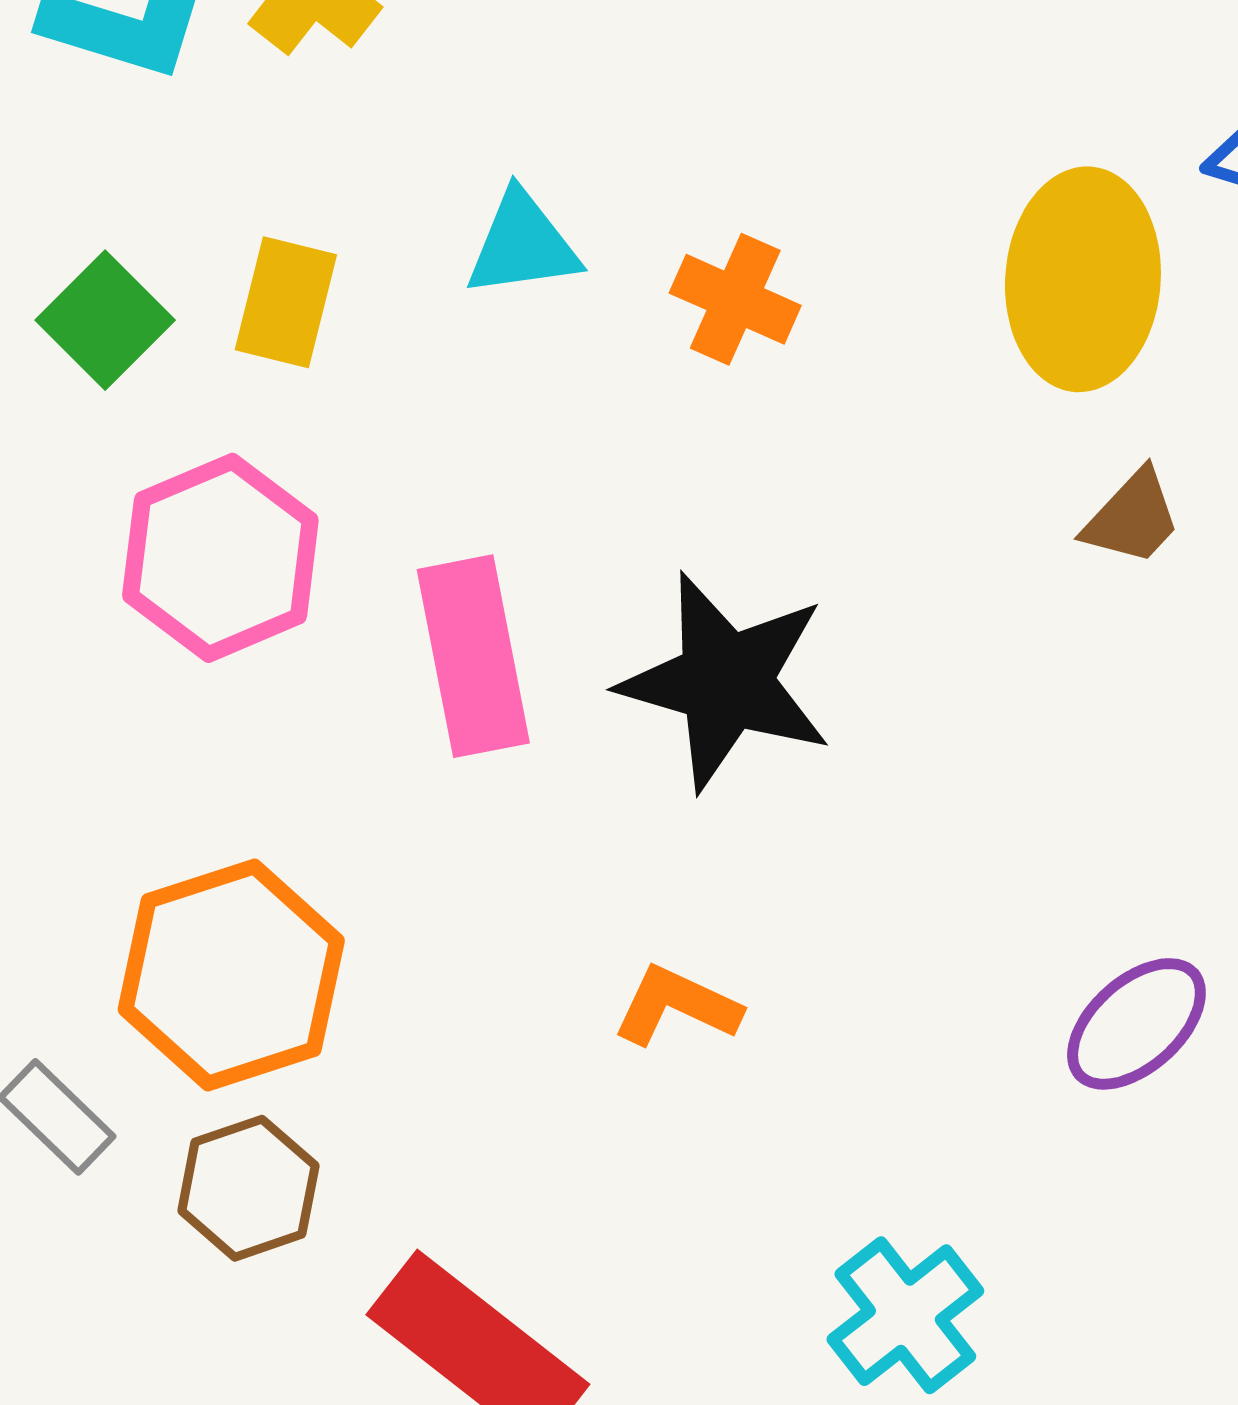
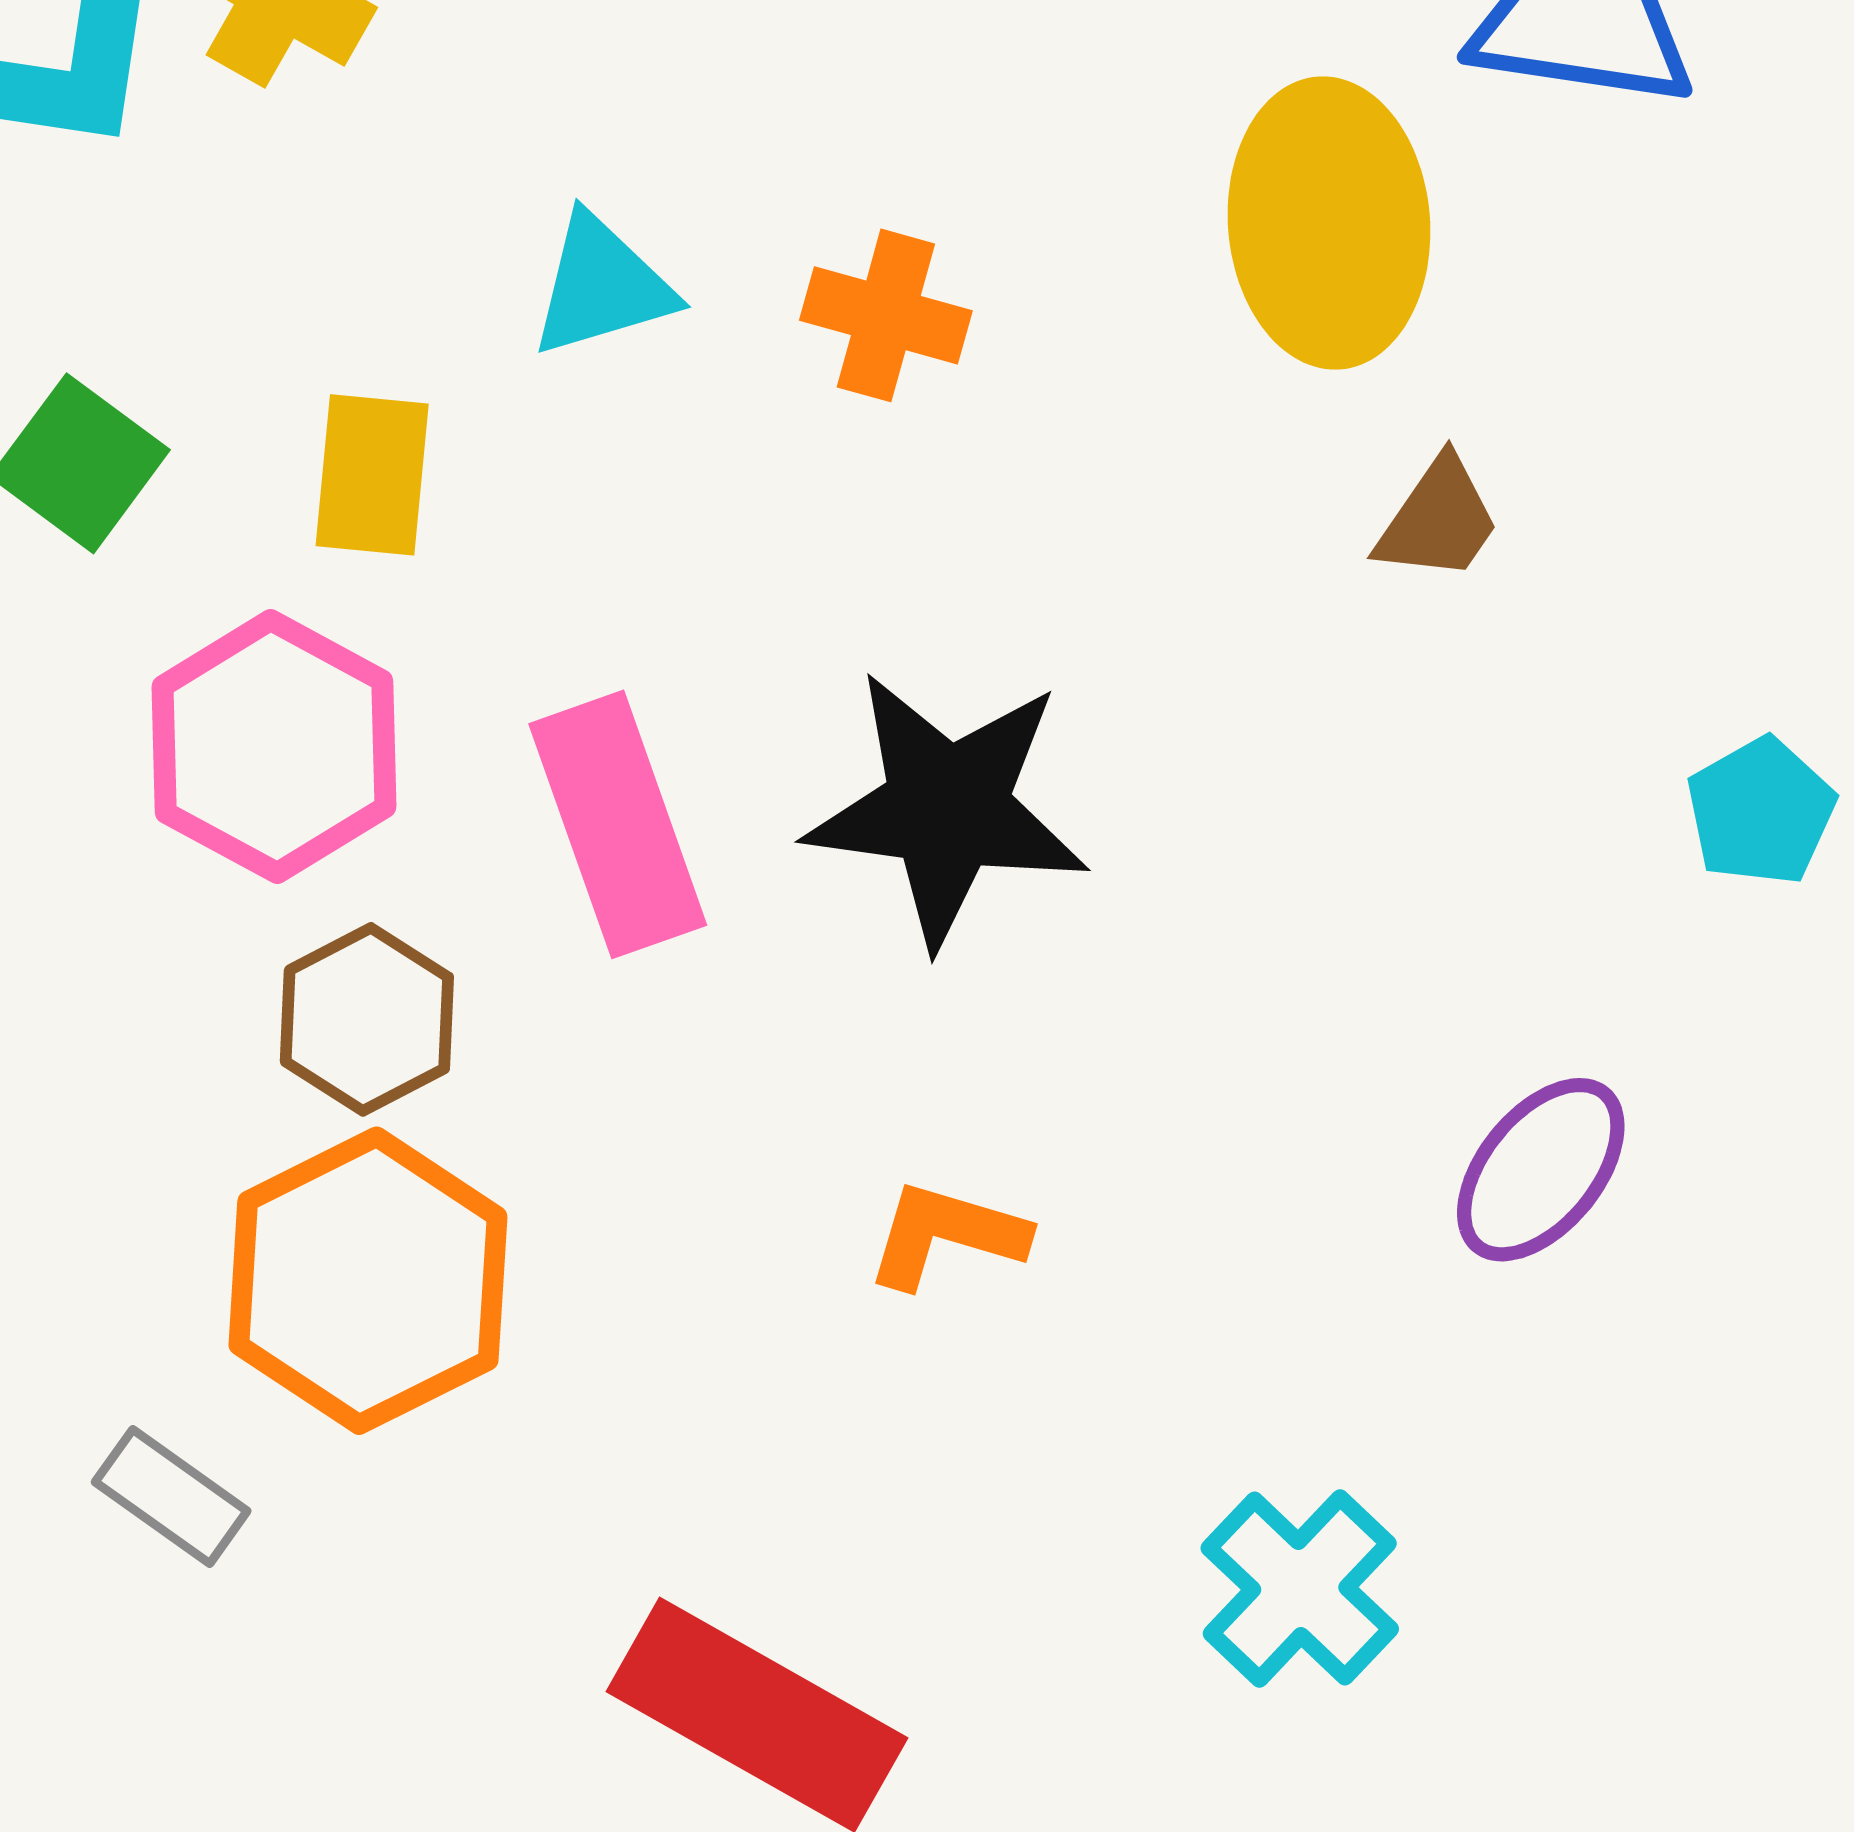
yellow rectangle: (286, 302) -> (372, 475), moved
brown hexagon: (248, 1188) -> (367, 1019), moved

